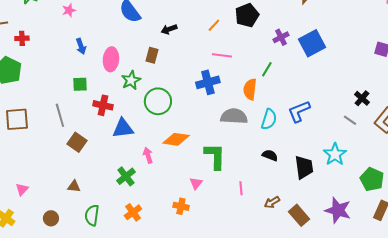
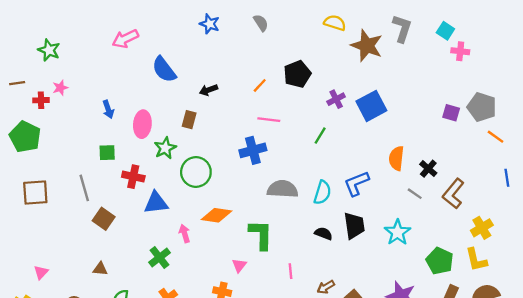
pink star: (69, 10) -> (60, 88), moved
orange semicircle: (250, 89) -> (396, 158), moved
black trapezoid: (304, 167) -> (354, 226), moved

